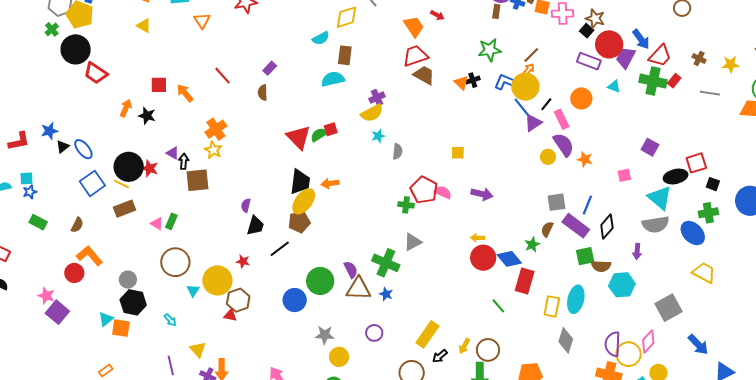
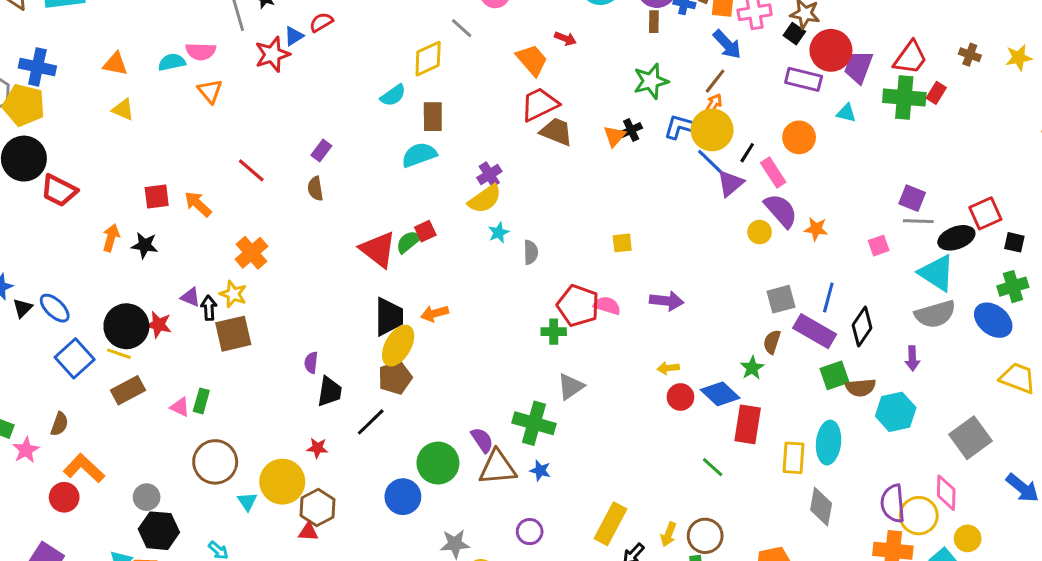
blue arrow: (641, 39) -> (727, 44), moved
orange triangle: (461, 83) -> (614, 136), turned 35
gray line: (710, 93) -> (918, 221), moved
yellow star: (213, 150) -> (233, 294), moved
red circle: (483, 258) -> (680, 397), size x0.7
pink star: (46, 296) -> (26, 450), moved, turned 30
pink diamond: (648, 341) -> (946, 493), turned -35

